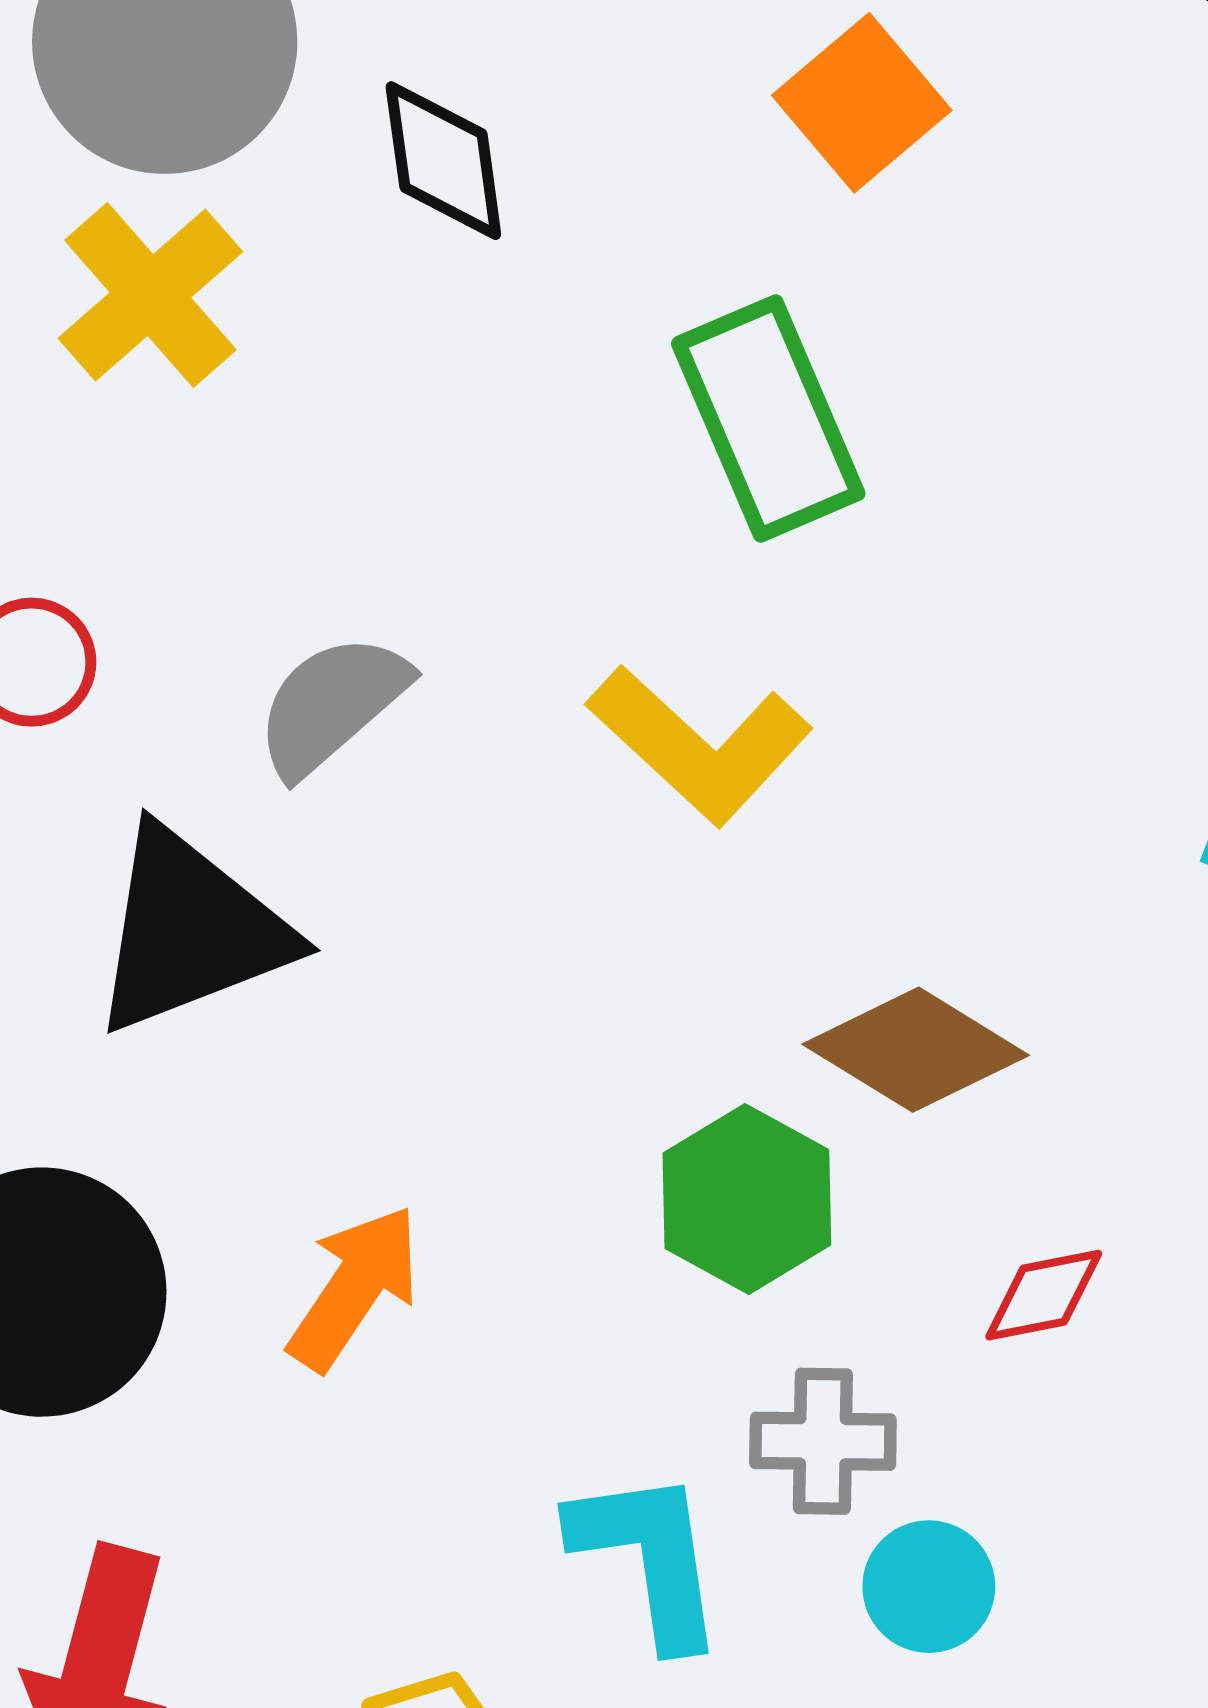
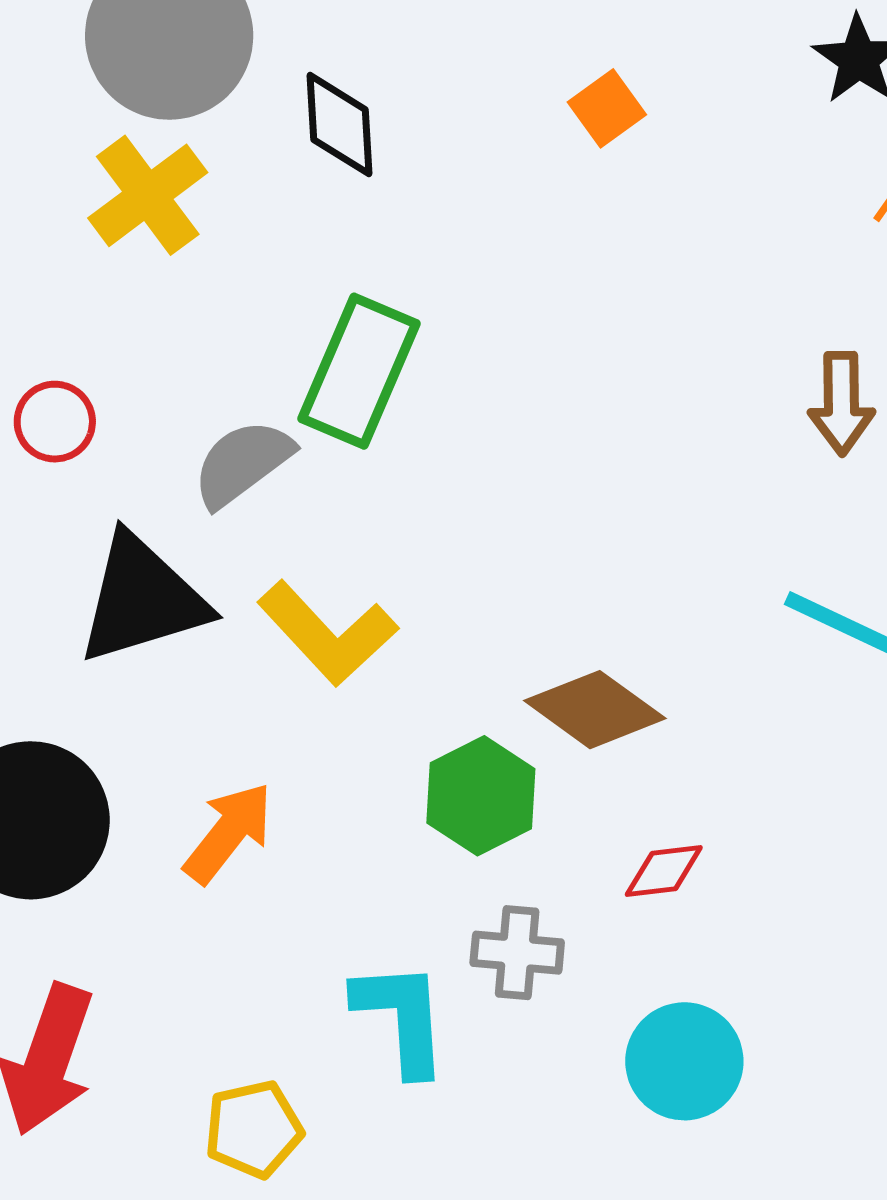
orange square: (862, 103) -> (607, 108), size x0.7
green rectangle: (768, 419) -> (359, 371), moved, turned 42
yellow L-shape: (700, 745) -> (328, 633), moved
cyan circle: (929, 1587) -> (684, 1061), moved, size x1.4

